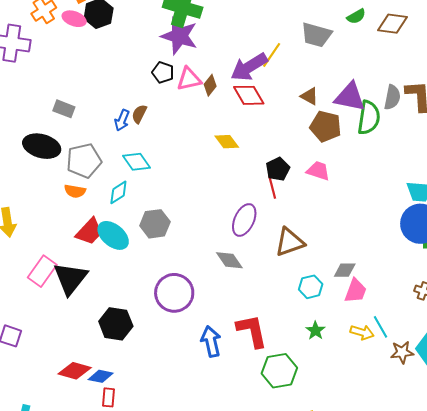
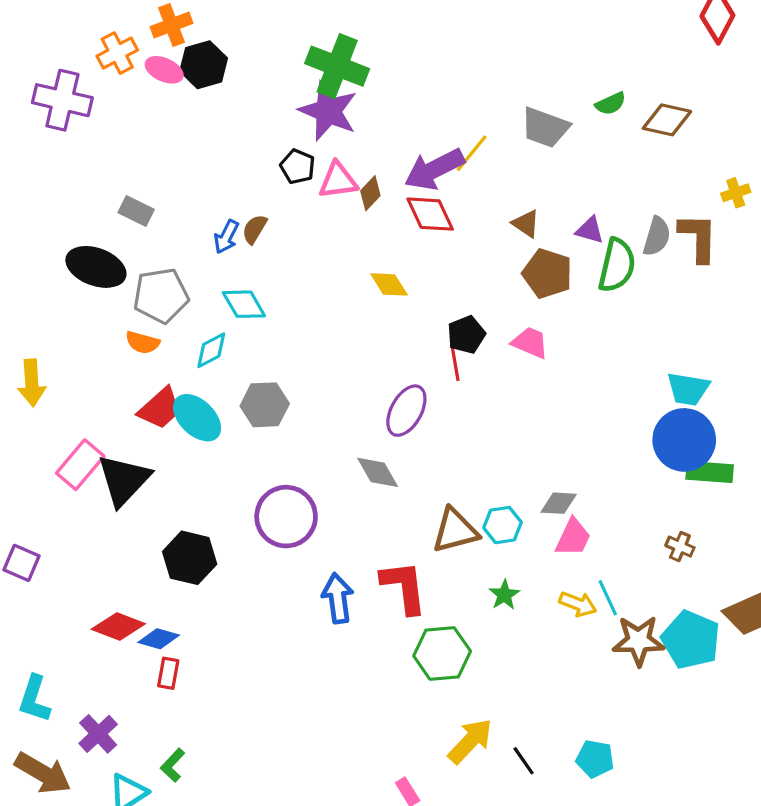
purple triangle: (350, 97) -> (590, 230), size x0.6
brown triangle: (290, 242) -> (455, 531), moved
brown star: (402, 352) -> (638, 641), size x1.4

